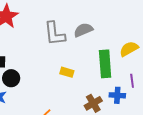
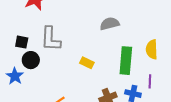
gray L-shape: (54, 34) -> (51, 39), moved
yellow semicircle: (129, 49) -> (152, 49), turned -72

